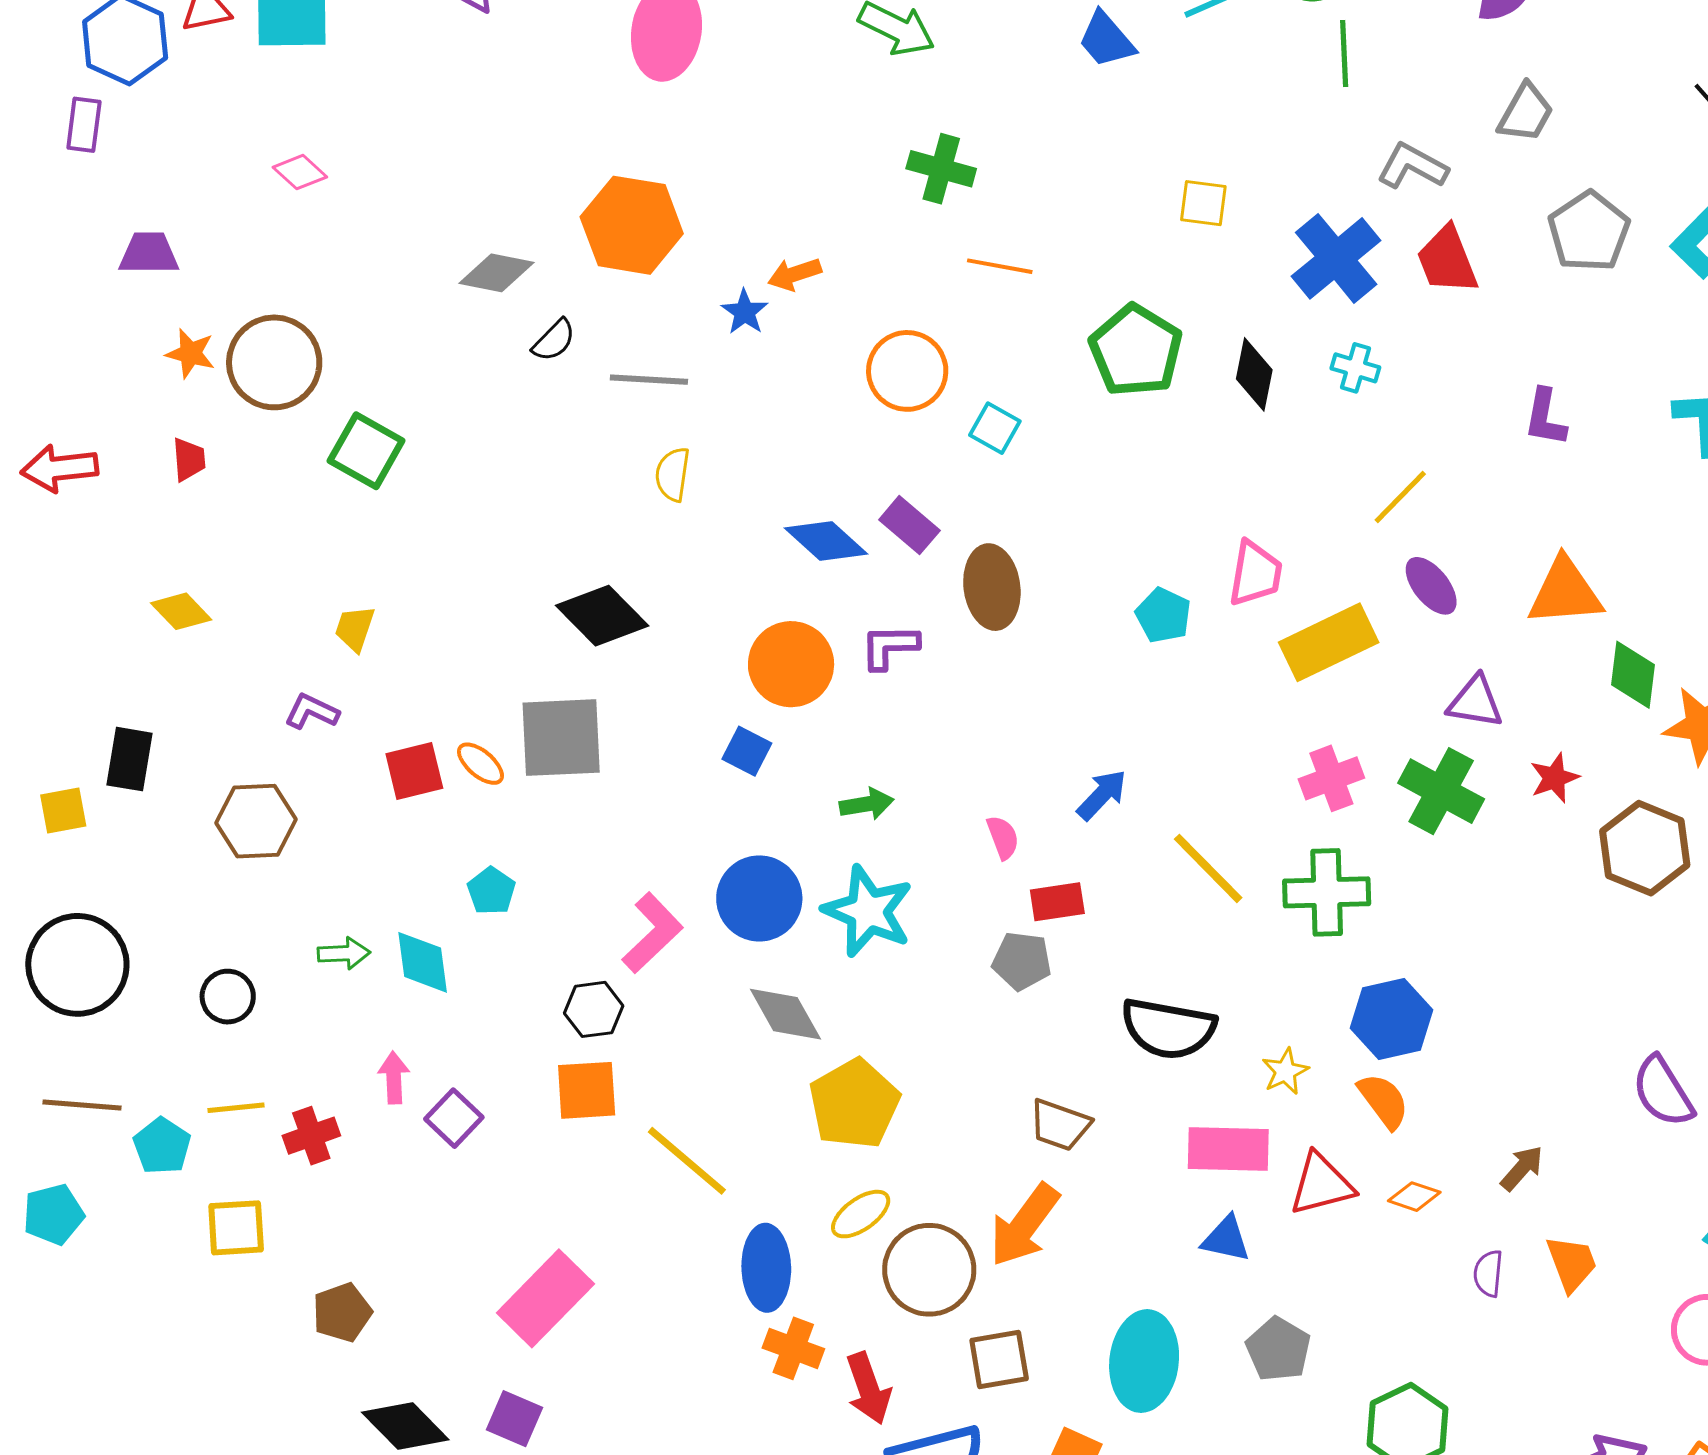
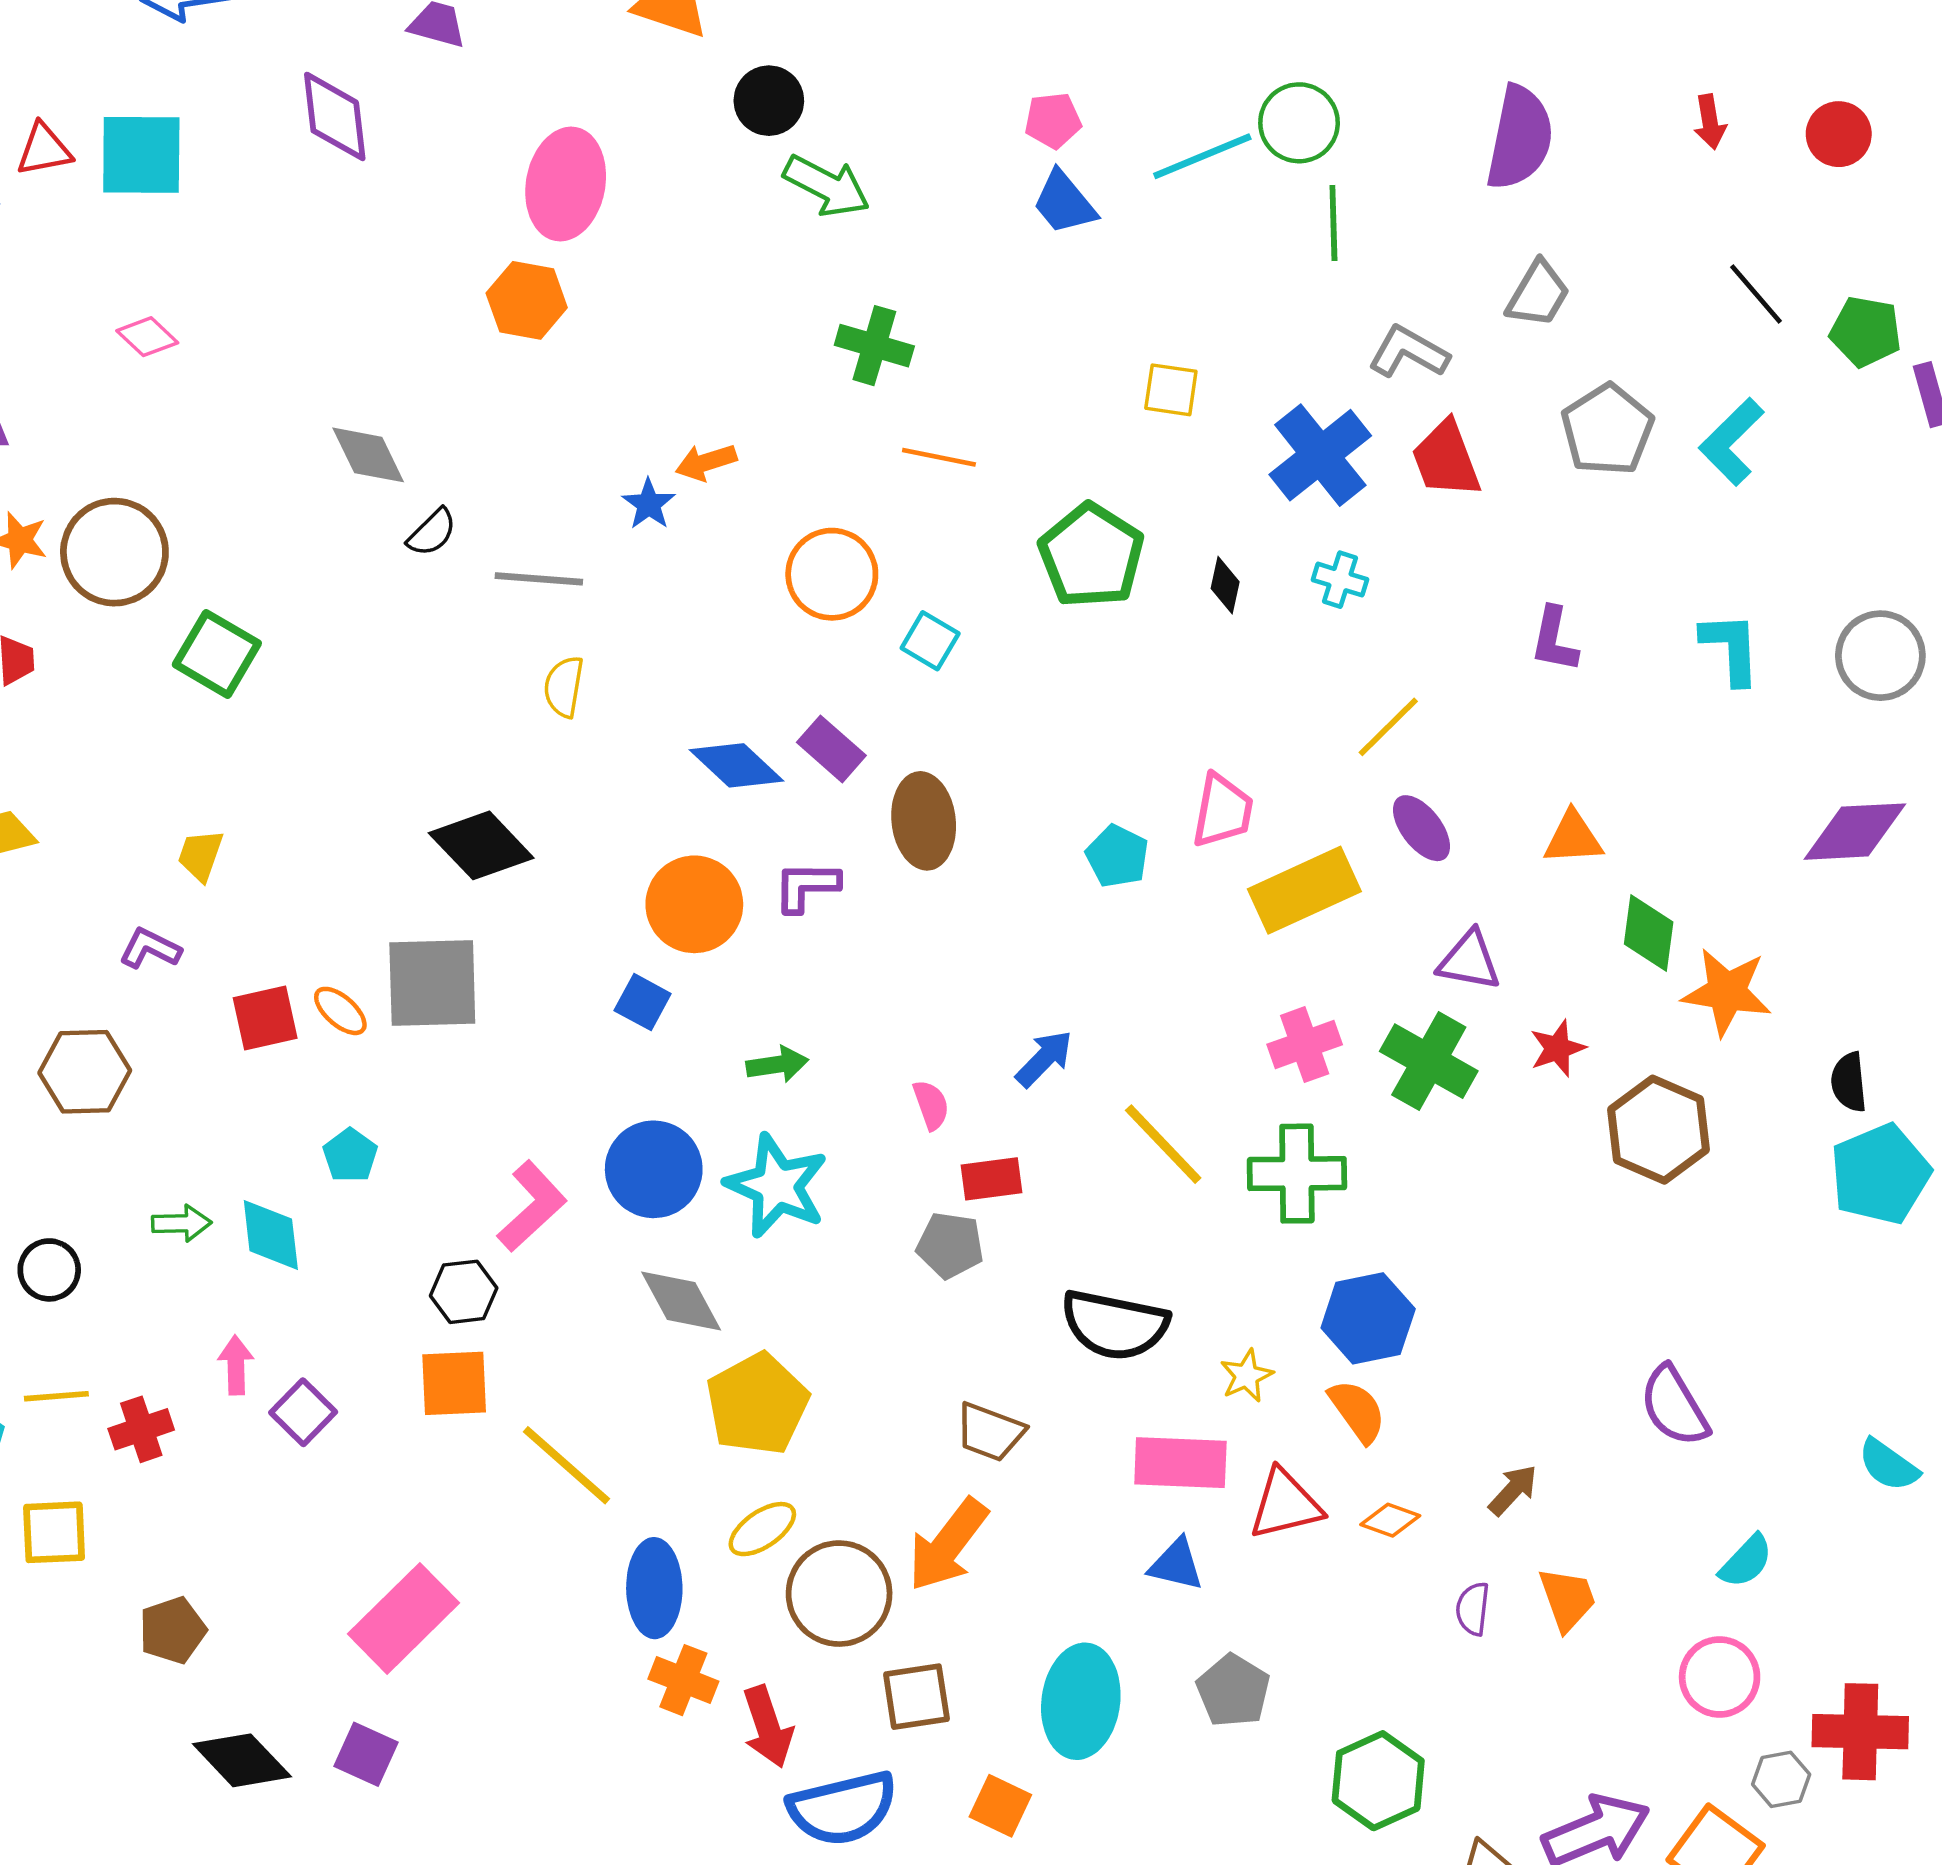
orange hexagon: (632, 225) -> (527, 300), moved, size x0.7
gray diamond: (496, 273) -> (368, 455), turned 52
black diamond: (1254, 374) -> (1225, 585), size x0.7
orange triangle: (1565, 592) -> (1573, 838), size x0.7

